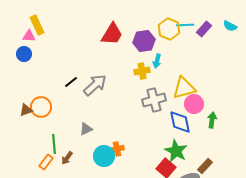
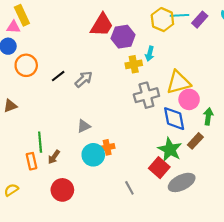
purple hexagon: (144, 41) -> (123, 37), moved
gray arrow: (95, 85) -> (84, 79), size x0.7
orange circle: (41, 107) -> (26, 65), moved
gray triangle: (86, 129) -> (84, 126), moved
orange rectangle: (46, 162) -> (31, 161), turned -49
brown rectangle: (205, 166) -> (195, 141), moved

